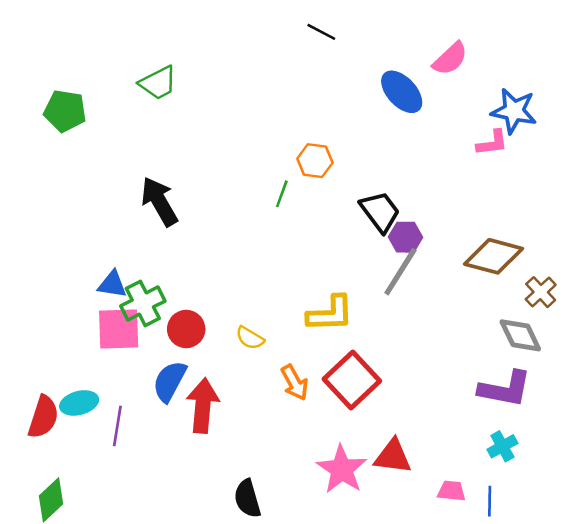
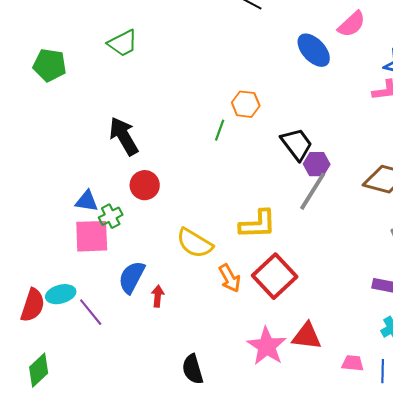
green cross: (143, 303) -> (111, 216), size x0.7
red circle: (186, 329) -> (145, 185), moved
yellow semicircle: (250, 338) -> (195, 243), size x1.6
red arrow: (203, 406) -> (158, 296), size x0.5
purple line: (117, 426) -> (91, 312), turned -48

